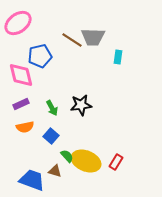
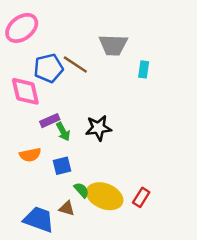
brown line: (72, 40) -> (75, 65), moved
purple rectangle: (21, 104) -> (50, 121), moved
blue square: (51, 136) -> (62, 166), turned 35

